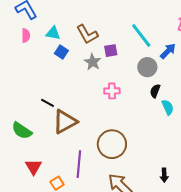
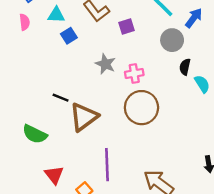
blue square: (61, 52) -> (69, 36), turned 32
gray star: (93, 62) -> (105, 64), moved
brown circle: (112, 144) -> (141, 108), moved

